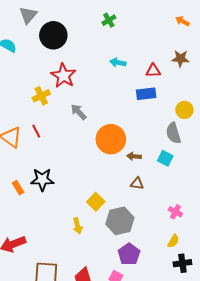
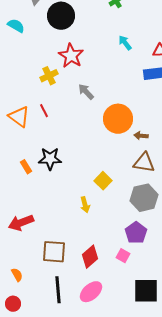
cyan arrow: (118, 63) -> (125, 43), turned 42
brown triangle: (137, 184) -> (144, 163), size x1.6
gray hexagon: (120, 221) -> (144, 198), moved

